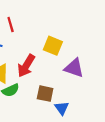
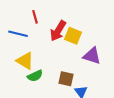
red arrow: (26, 66) -> (58, 31), moved

